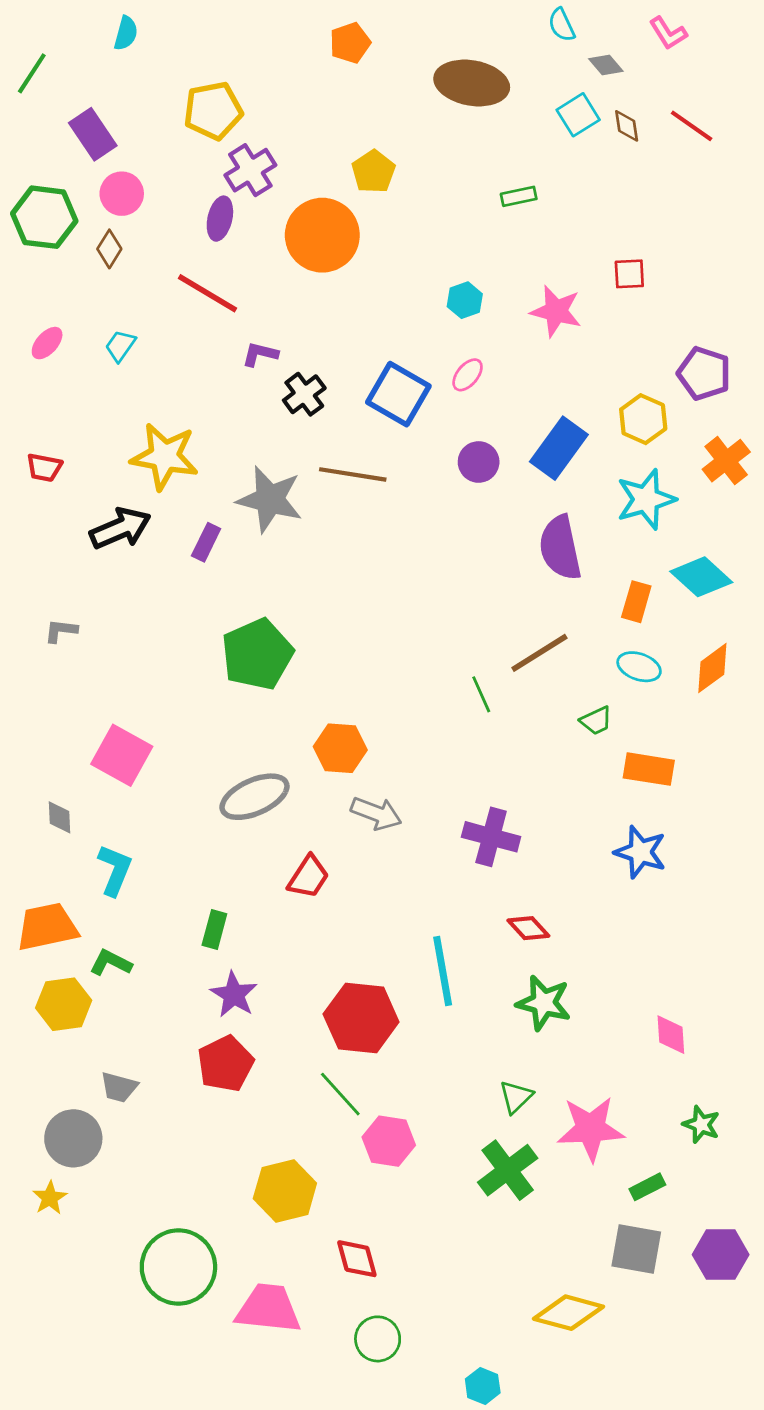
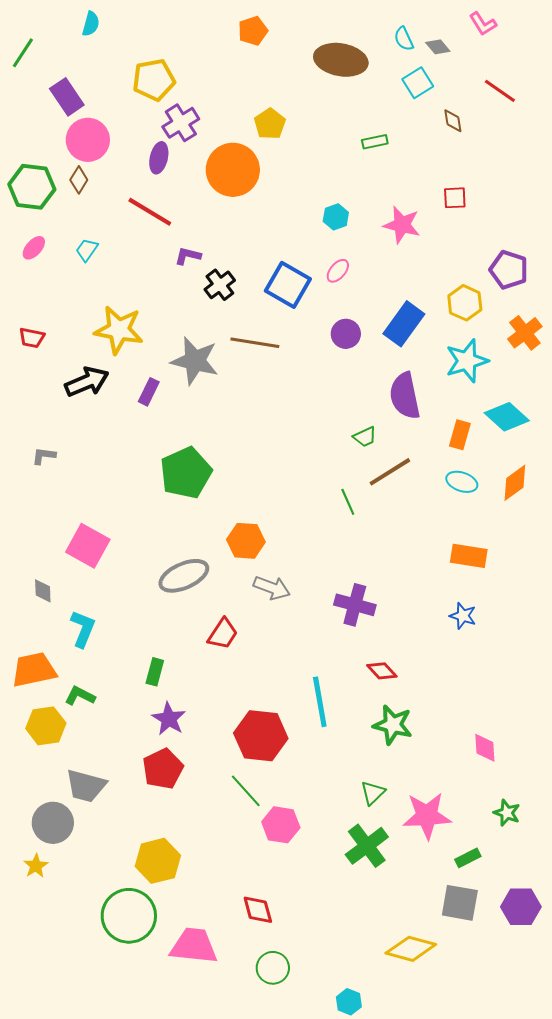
cyan semicircle: (562, 25) -> (404, 39), moved
brown diamond: (627, 126) -> (453, 121), moved
pink circle: (122, 194) -> (88, 140), size x1.4
green hexagon: (44, 217) -> (32, 187), moved
green trapezoid: (596, 721) -> (365, 437), moved
blue star: (640, 852) -> (463, 616), size x0.7
gray trapezoid: (119, 1087) -> (86, 786), size x1.5
yellow hexagon: (285, 1191) -> (158, 861), moved

